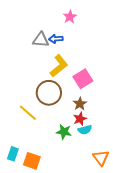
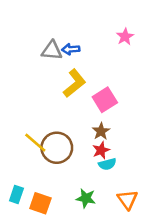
pink star: (70, 17) -> (125, 37), moved
brown circle: (49, 93) -> (57, 148), moved
green star: (64, 132) -> (86, 198), moved

